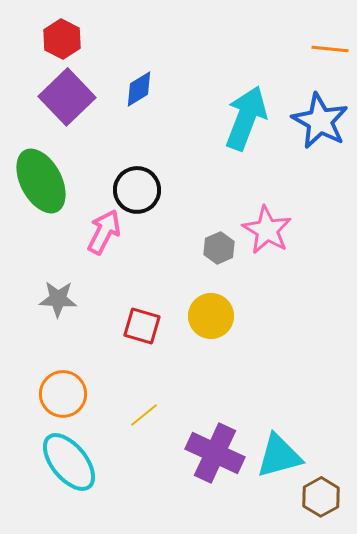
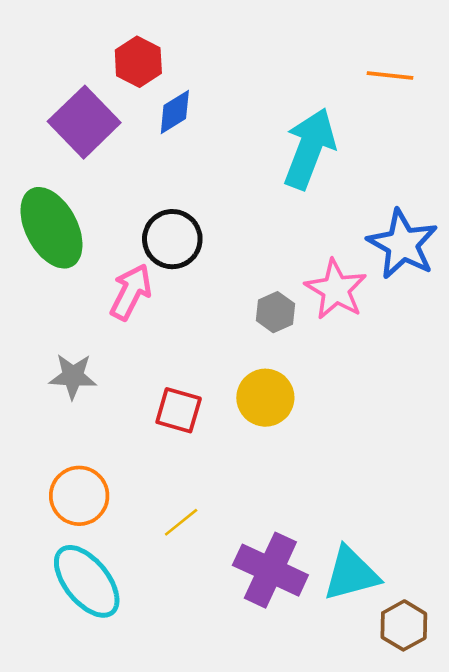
red hexagon: (62, 39) -> (138, 62), moved
orange line: (330, 49) -> (390, 75), moved
blue star: (320, 121) -> (403, 244), moved

